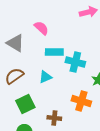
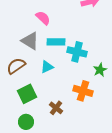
gray triangle: (15, 43) -> (30, 41), moved
brown cross: (54, 118) -> (56, 108), turned 32

